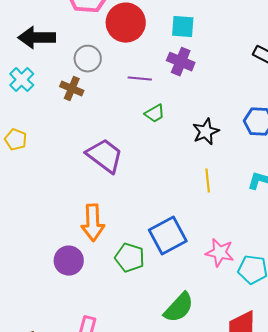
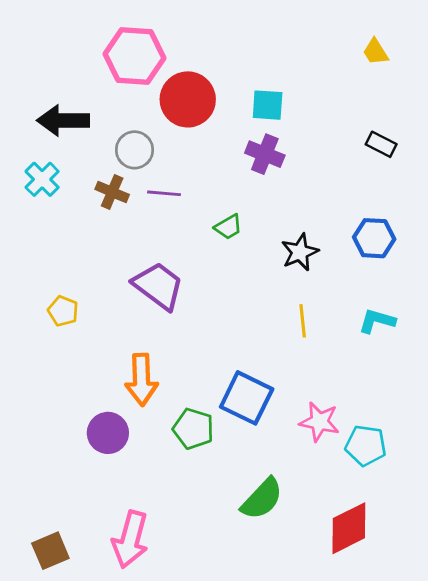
purple line: (140, 79) -> (164, 193), moved
yellow pentagon: (16, 140) -> (63, 311), moved
blue square: (168, 236) -> (247, 398), turned -36

